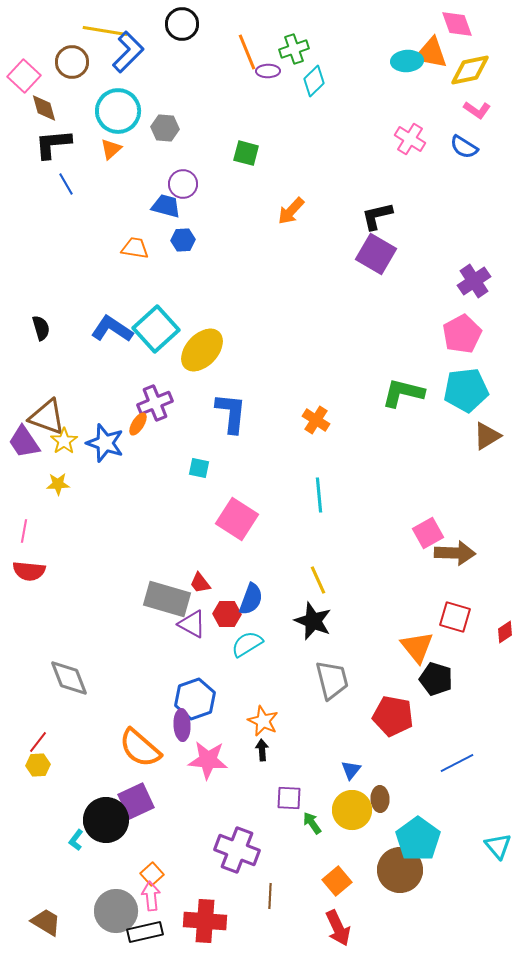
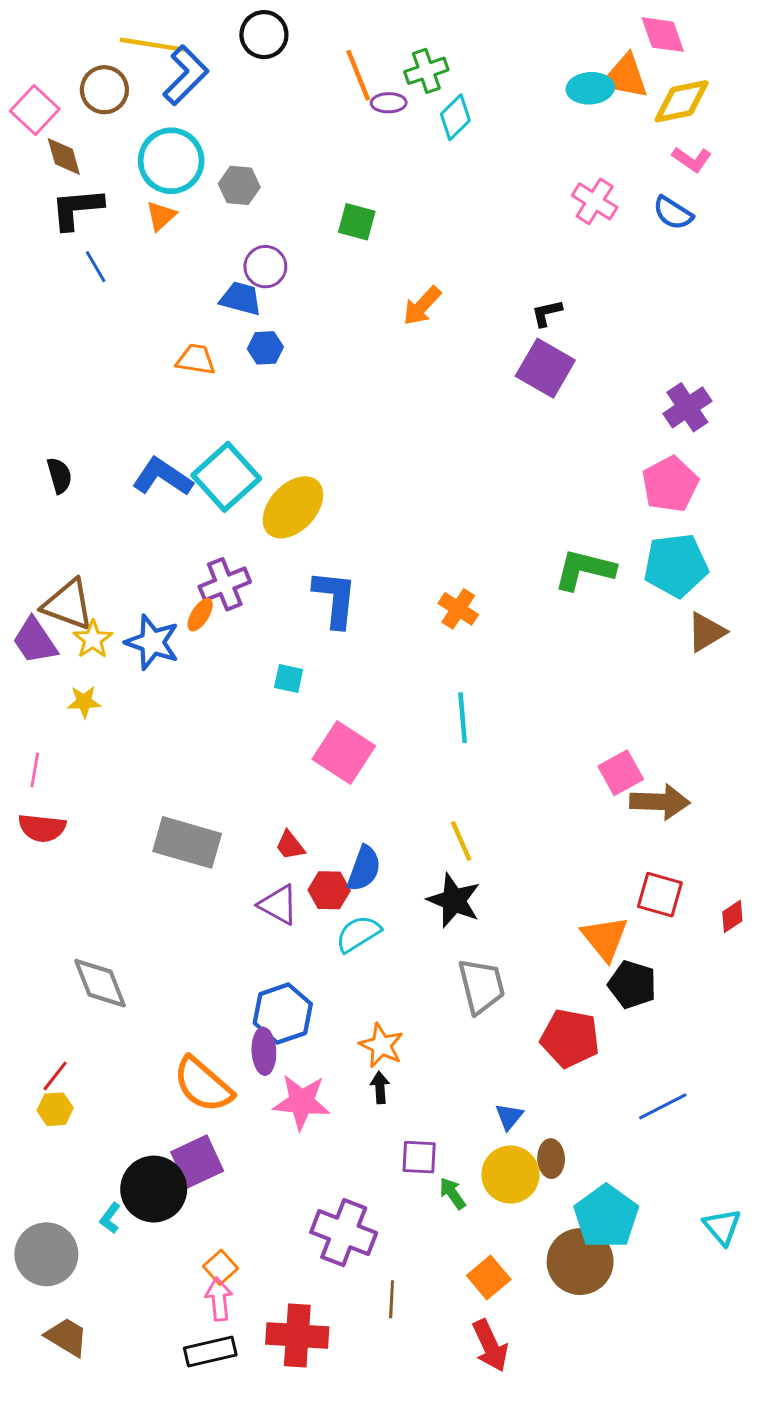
black L-shape: (377, 216) -> (547, 313), size x0.7
gray rectangle: (167, 599) -> (187, 842), moved
gray circle: (116, 911) -> (46, 1254), moved

